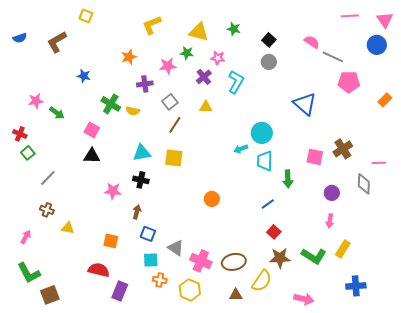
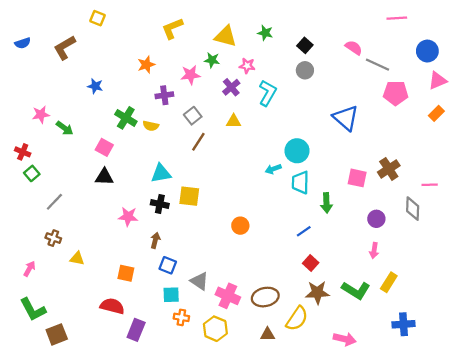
pink triangle: (385, 20) -> (438, 80), moved, turned 42
yellow square: (174, 158) -> (189, 196), moved

